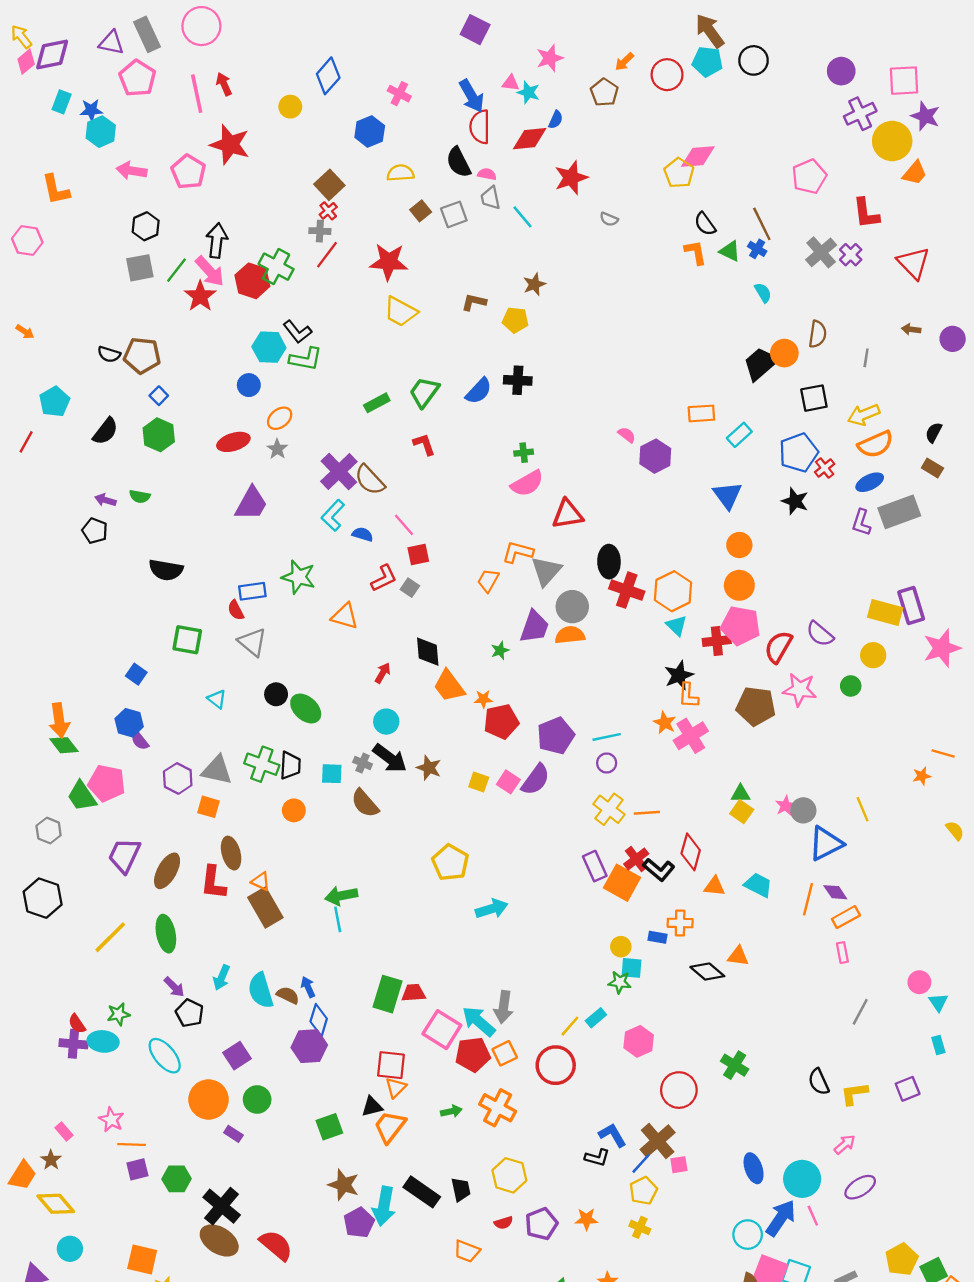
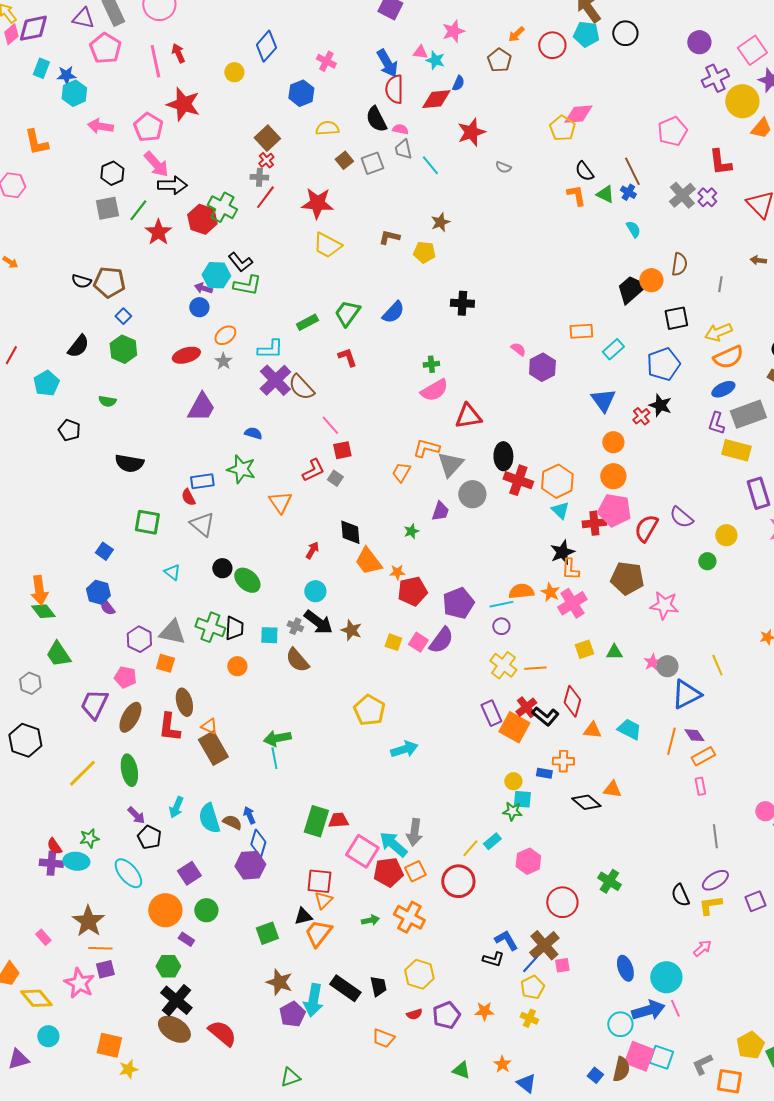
pink square: (904, 81) -> (752, 50), turned -32
black arrow: (217, 241) -> (172, 185), turned 84
pink arrow: (210, 271) -> (156, 164), moved
black cross: (518, 380) -> (462, 303), moved
cyan pentagon: (55, 402) -> (46, 383), moved
red cross: (825, 468) -> (641, 416), moved
purple arrow: (105, 500) -> (203, 288), moved
cyan L-shape: (333, 515) -> (270, 349), moved, turned -132
blue semicircle: (363, 534) -> (253, 433), moved
yellow rectangle: (885, 613) -> (736, 450), moved
orange triangle: (345, 616) -> (280, 502), turned 40
purple trapezoid: (534, 627) -> (440, 511), size x0.7
orange semicircle: (570, 635) -> (521, 591), moved
pink star: (800, 690) -> (664, 605), moved
pink pentagon: (107, 783) -> (125, 677), moved, size x0.7
yellow square: (742, 812) -> (584, 649), moved, turned 36
gray line: (860, 1012) -> (715, 836), turned -35
pink star: (111, 1120) -> (79, 983), moved, size x1.4
brown star: (51, 1160) -> (88, 921), moved, size x1.8
green hexagon: (177, 1179) -> (168, 966), moved
purple ellipse: (860, 1187) -> (715, 880), moved
blue arrow: (781, 1218) -> (648, 1010), turned 40

